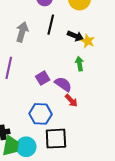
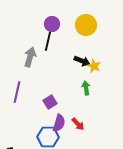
black line: (51, 25) -> (48, 41), moved
purple semicircle: (63, 84) -> (59, 123), moved, turned 72

